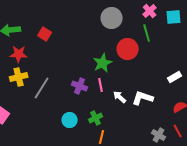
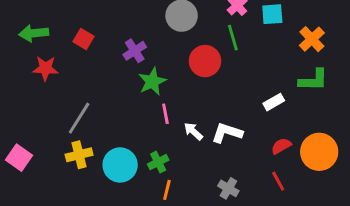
green star: (103, 63) -> (152, 82), moved
yellow cross: (19, 77) -> (79, 155), moved
purple cross: (80, 86) -> (135, 51), moved, turned 35
cyan circle: (70, 120) -> (120, 165), size x1.5
gray cross: (159, 135) -> (228, 188), moved

